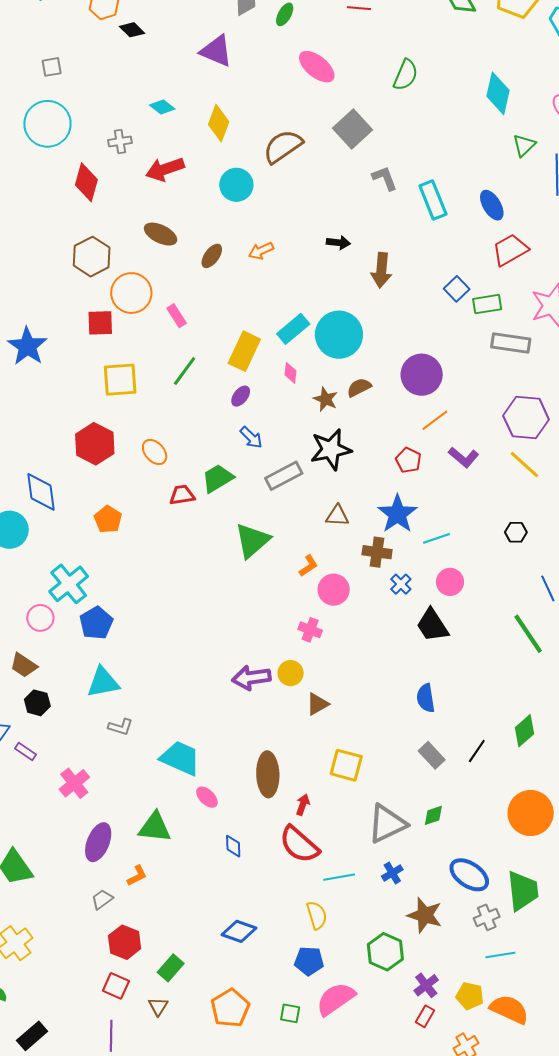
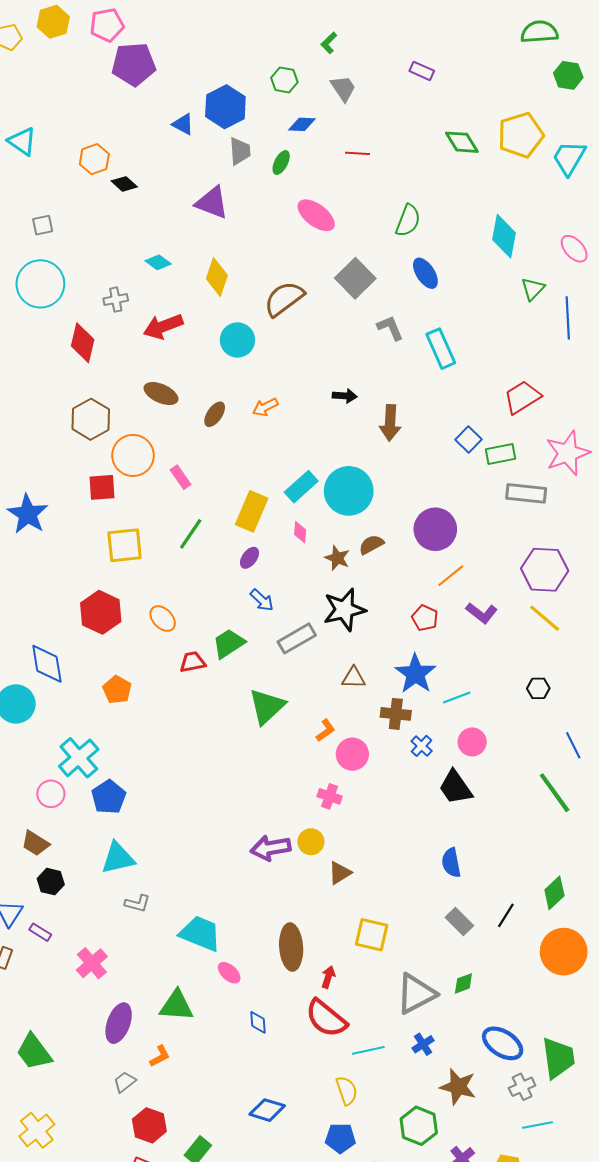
blue ellipse: (492, 205) -> (425, 273), moved
orange circle: (531, 813) -> (564, 952), moved

